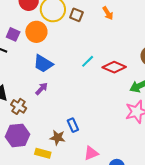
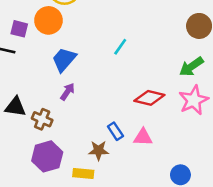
blue trapezoid: (43, 64) -> (64, 60), turned 110
red diamond: (114, 67) -> (149, 98), moved
pink triangle: (91, 153) -> (143, 137), moved, turned 35

